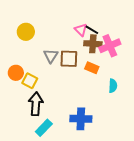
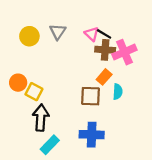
gray triangle: (51, 56) -> (58, 32), moved
brown square: (69, 59) -> (91, 96), moved
orange rectangle: (92, 68) -> (104, 77), turned -72
cyan semicircle: (113, 86) -> (118, 92), moved

